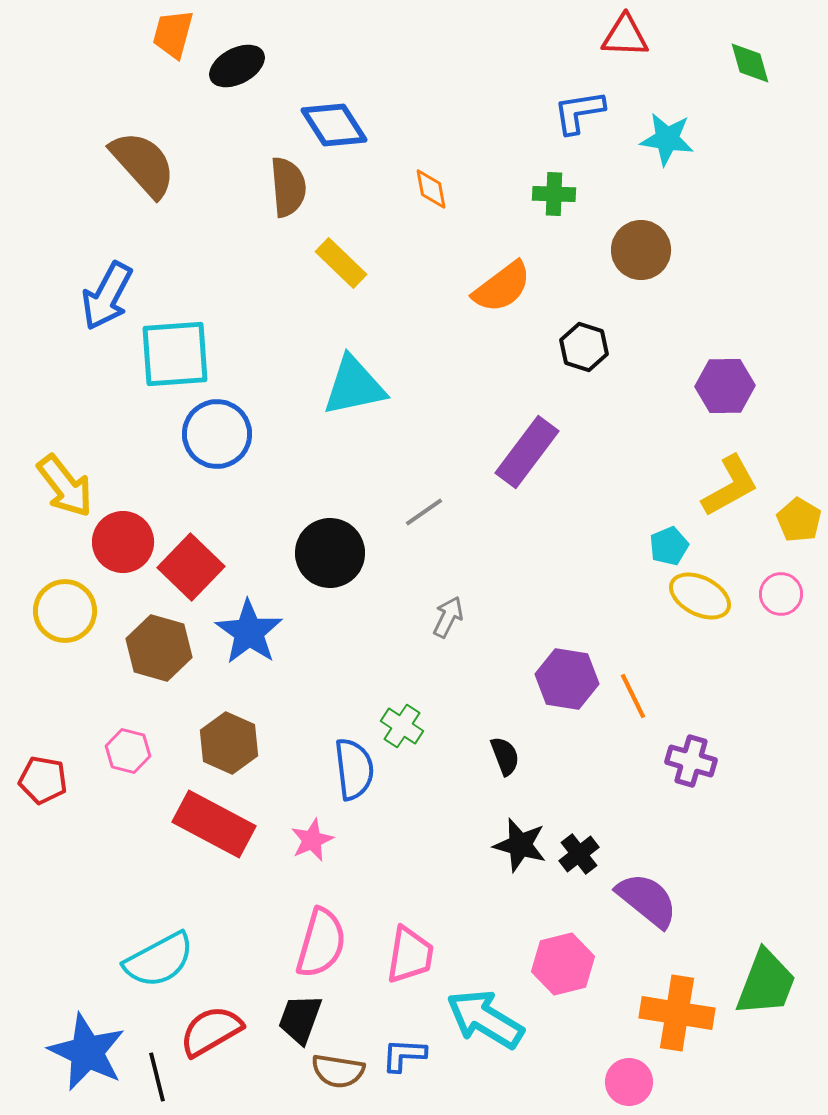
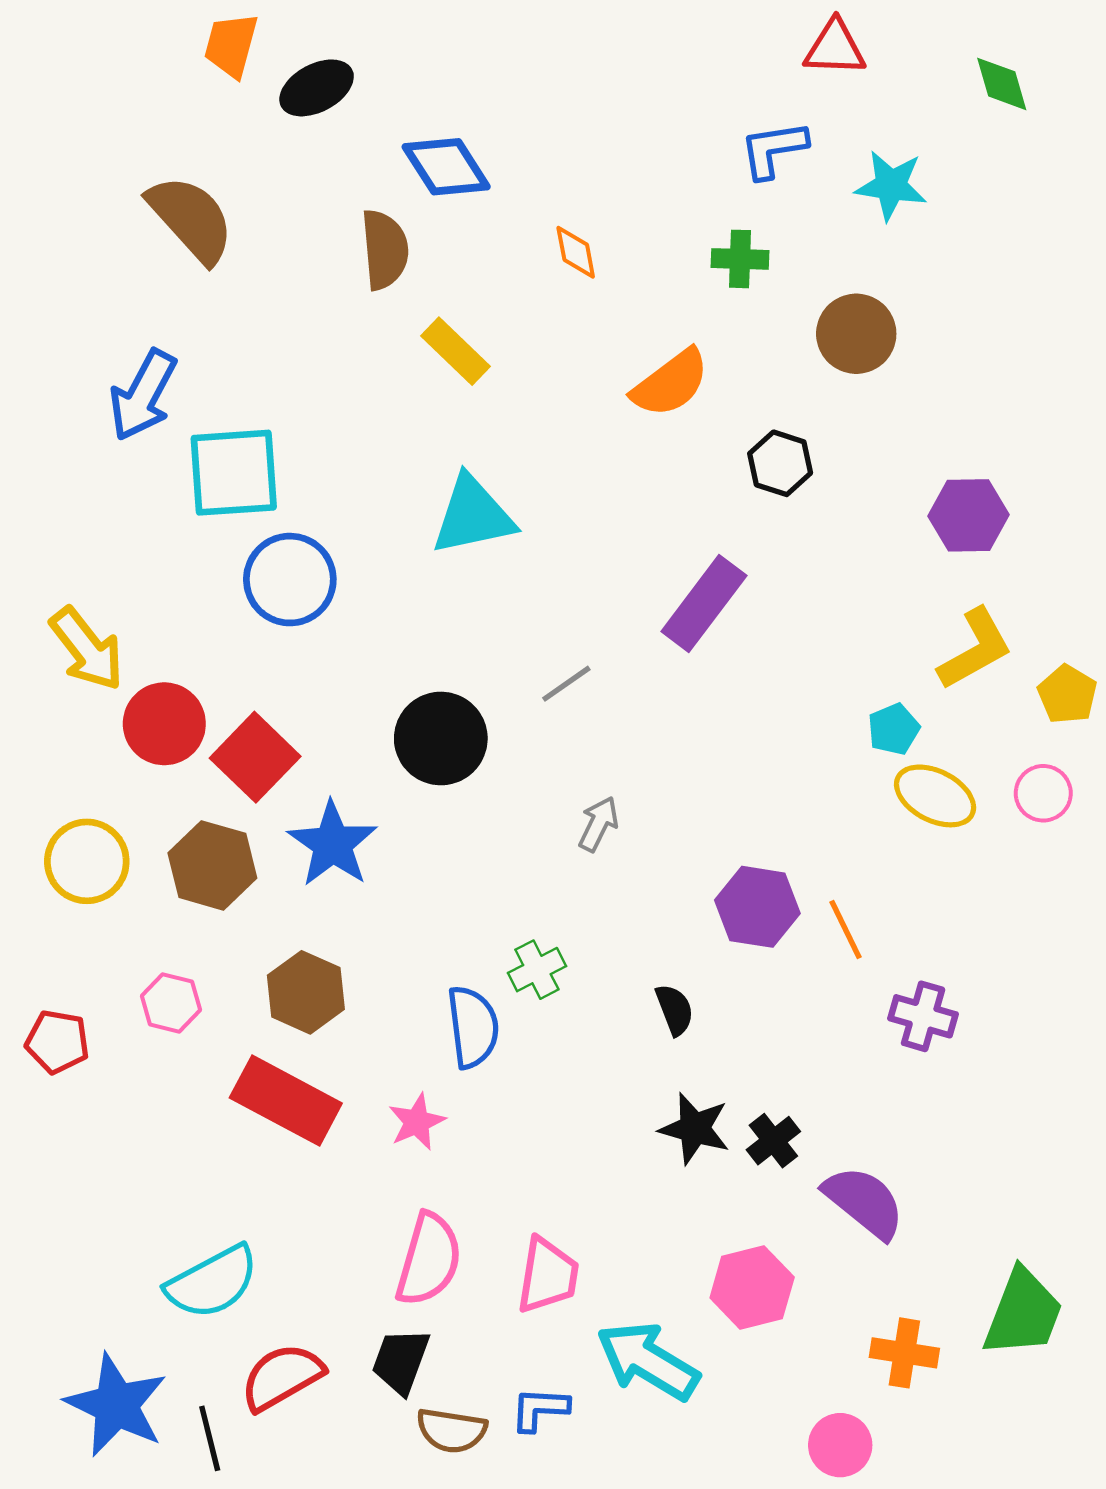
yellow circle: (65, 611) -> (87, 861), moved
green cross: (402, 726) -> (537, 970), turned 30
orange cross: (677, 1013) -> (904, 1353), size x0.7

